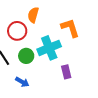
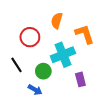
orange semicircle: (33, 15) -> (57, 21), moved
green circle: (26, 56) -> (43, 71), moved

